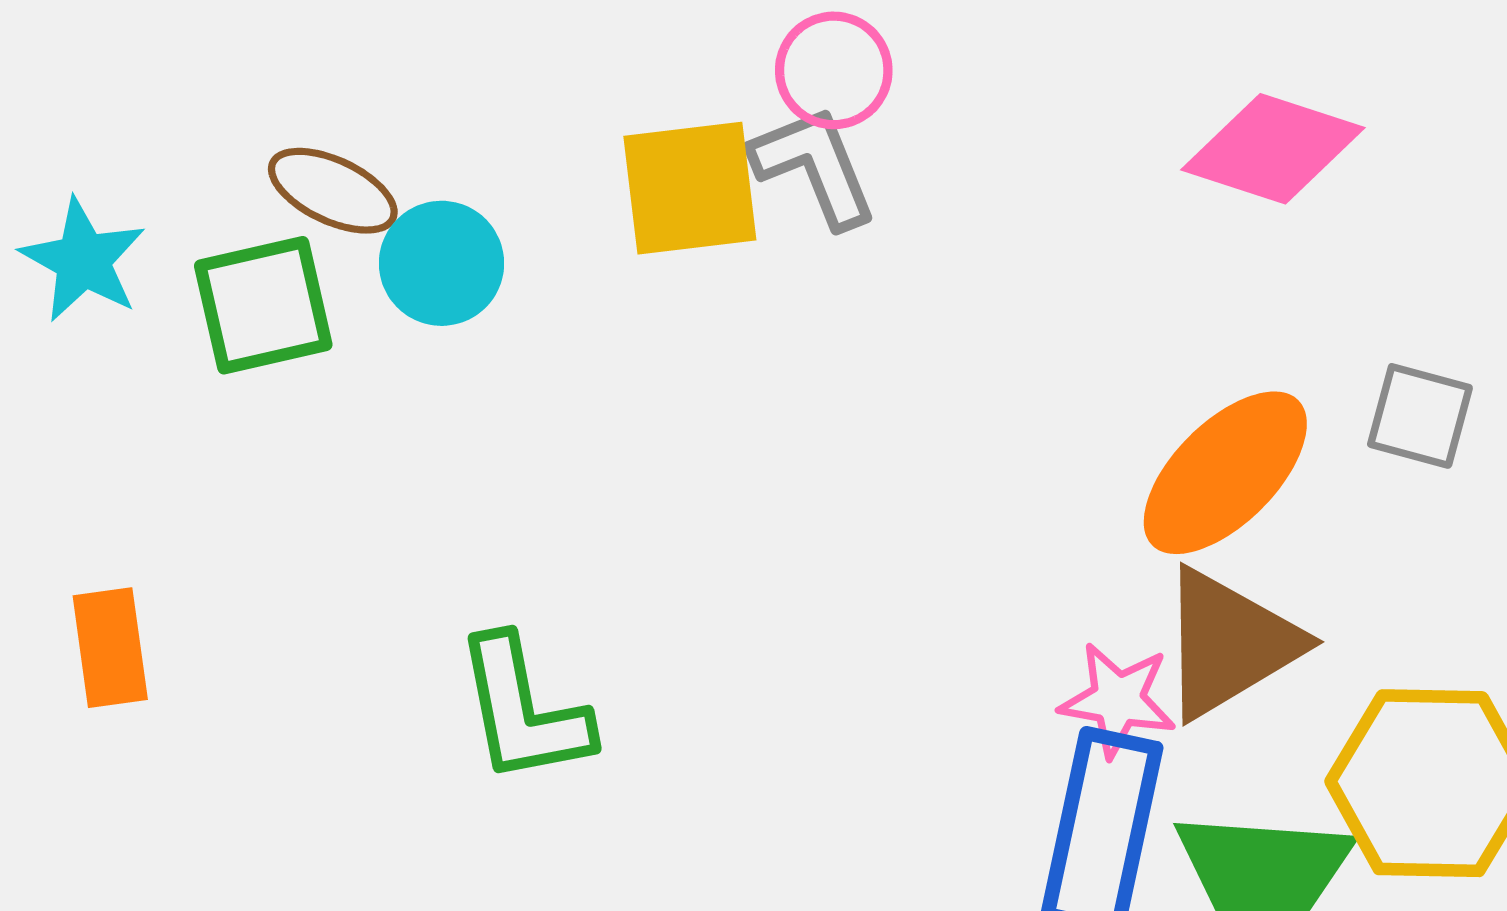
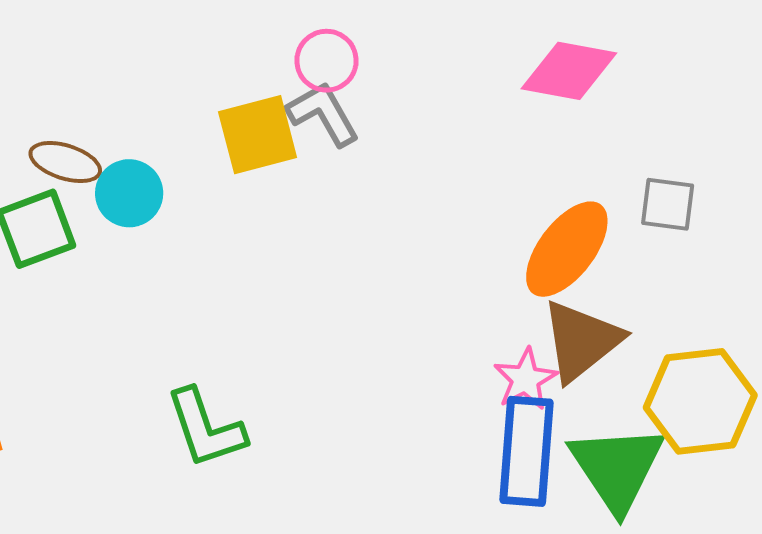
pink star: (1118, 700) -> (525, 379), turned -30

